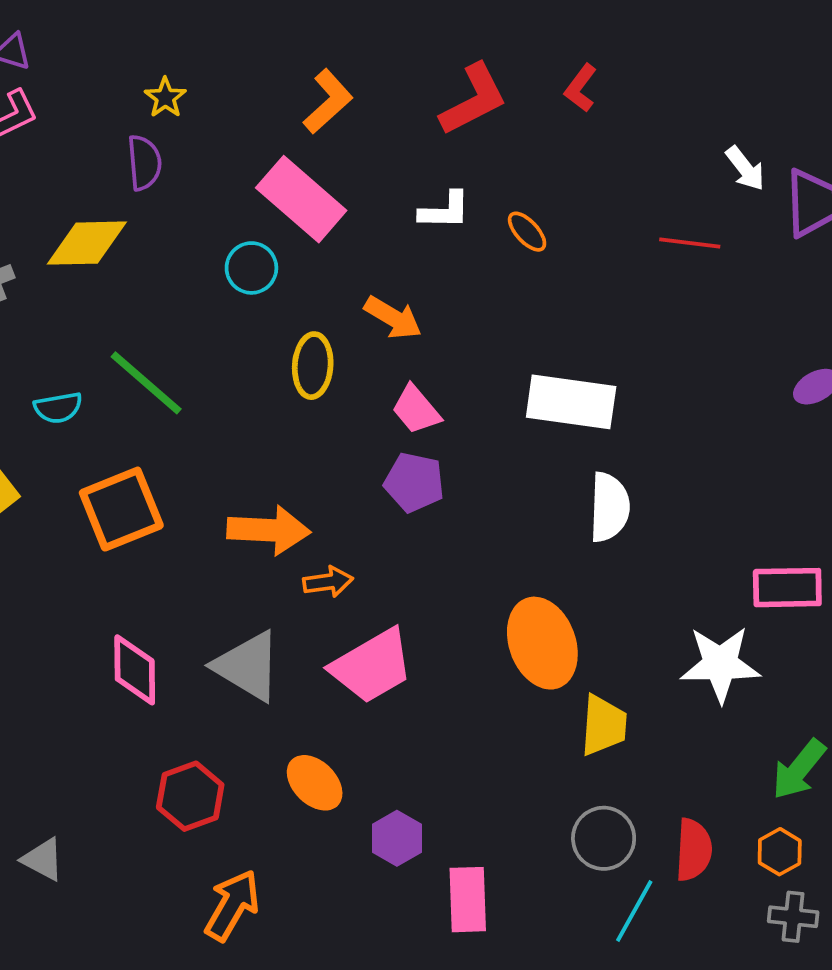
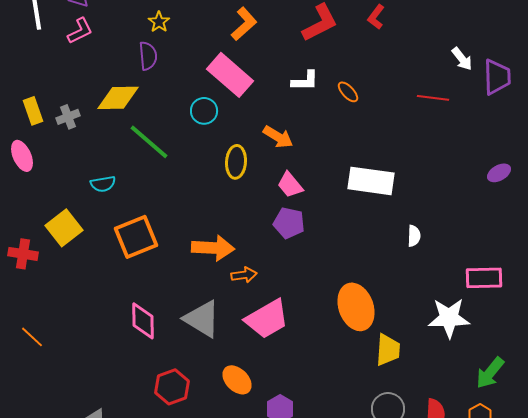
green line: (146, 383) -> (149, 142), moved
white semicircle: (609, 507) -> (414, 236), moved, size x0.6

